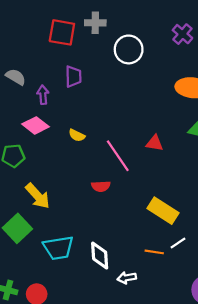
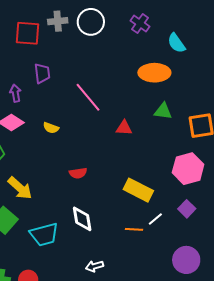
white circle: (129, 49) -> (91, 22), moved
pink line: (118, 156) -> (88, 97), moved
white diamond: (100, 256) -> (82, 219), moved
white arrow: (127, 278) -> (94, 266), moved

